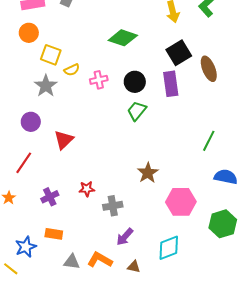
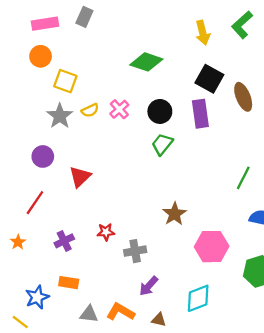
black square: (179, 53) -> (209, 79), turned -30
yellow semicircle: (72, 70) -> (90, 110), moved
pink cross: (99, 80) -> (119, 109), turned -30

